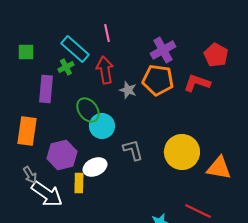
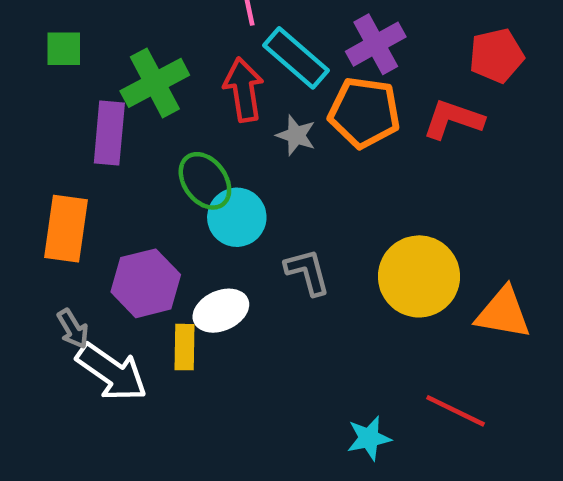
cyan rectangle: (75, 49) -> (296, 58), moved
red pentagon: (216, 55) -> (496, 56), turned 30
green cross: (66, 67) -> (155, 83), size x1.8

